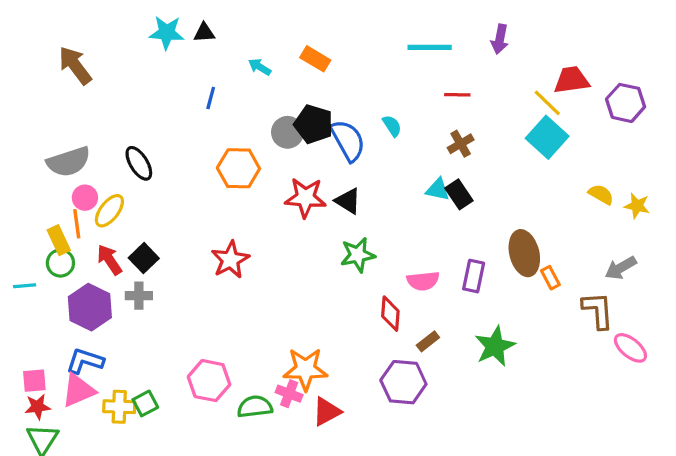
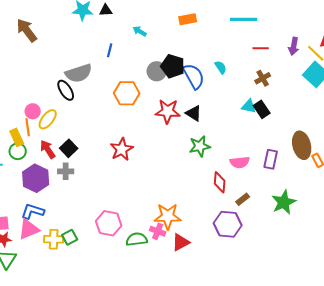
purple arrow: (500, 39) -> (294, 46), moved
orange rectangle: (315, 59) -> (188, 19), moved, turned -42
gray semicircle: (69, 162) -> (79, 73), moved

